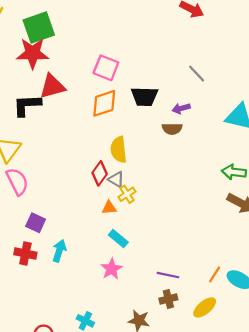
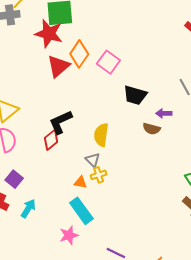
red triangle: (52, 86) -> (58, 66), turned -40
orange diamond: (104, 103) -> (79, 54), moved, turned -52
black L-shape: (27, 105) -> (61, 122), moved, turned -36
red diamond: (100, 173) -> (51, 140), moved
cyan rectangle: (118, 239) -> (81, 211), size x1.5

